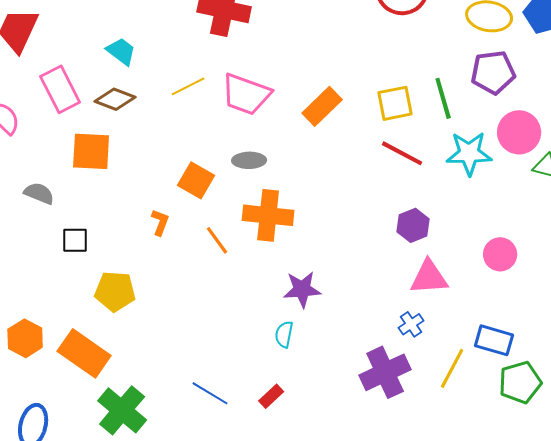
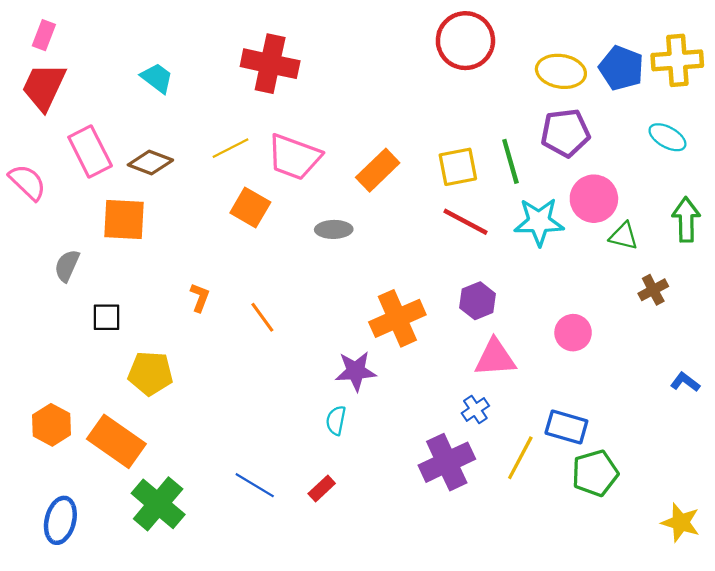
cyan trapezoid: (121, 51) -> (157, 78), moved
gray ellipse: (249, 160) -> (334, 229), moved
orange square: (196, 180) -> (250, 207), moved
gray semicircle: (39, 193) -> (67, 266), turned -88
orange cross: (268, 215) -> (397, 318), moved, turned -30

